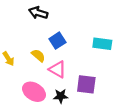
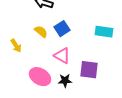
yellow semicircle: (38, 55) -> (41, 32), moved

